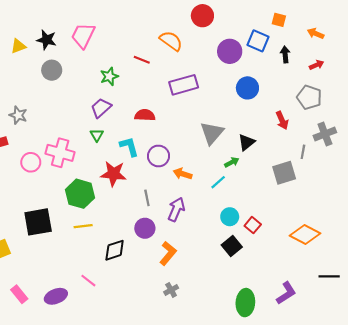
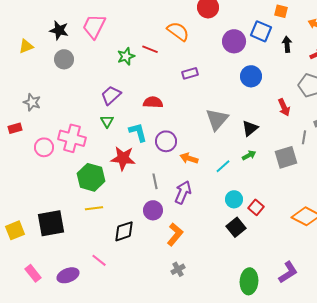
yellow triangle: (18, 46) -> (26, 46), moved
green star: (109, 76) -> (126, 56), moved
purple rectangle: (184, 85) -> (190, 73), size x0.6
green arrow: (232, 162) -> (249, 155), moved
black square: (38, 222) -> (51, 223), moved

